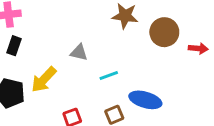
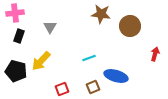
red arrow: (198, 48) -> (155, 54), moved, turned -80
gray triangle: (79, 52) -> (50, 27), moved, turned 48

